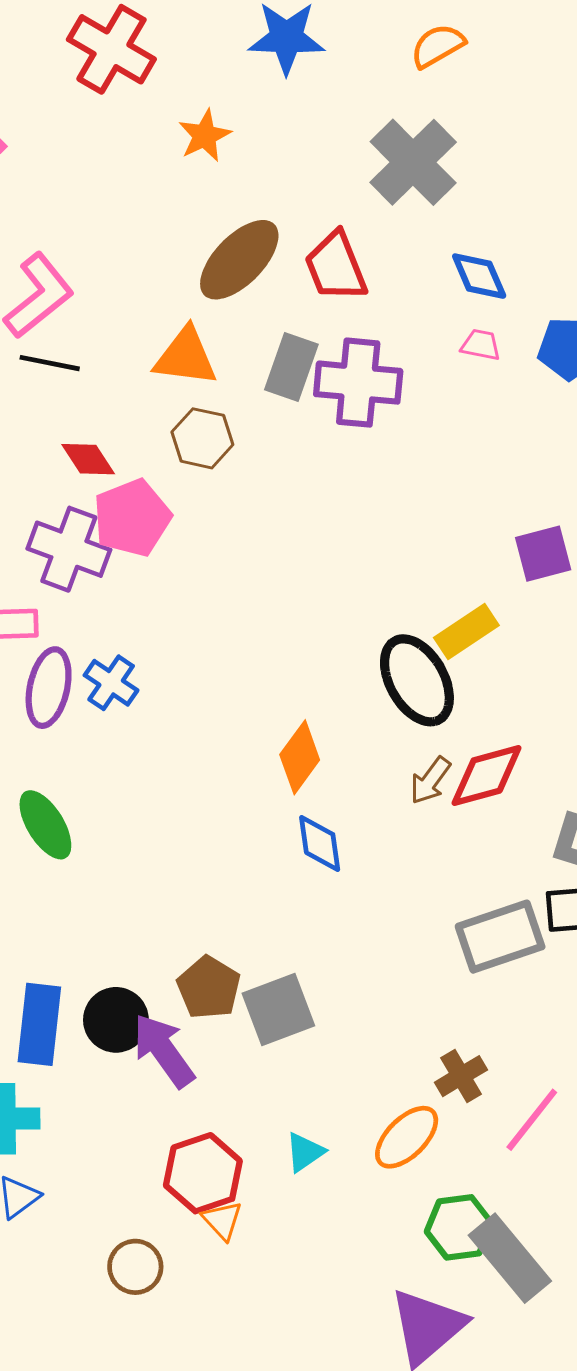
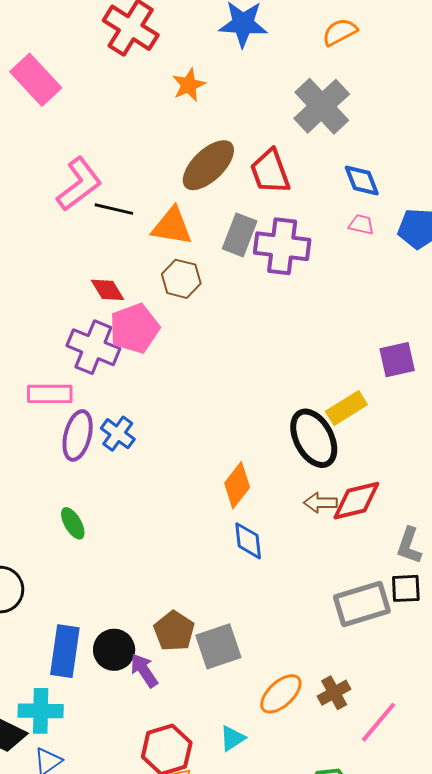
black line: (50, 363) -> (114, 209), moved
brown arrow: (430, 780) -> (320, 503), turned 52
green ellipse: (45, 825) -> (73, 523), size x0.7
purple arrow: (164, 1051) -> (144, 670), size x0.7
orange ellipse: (407, 1137) -> (281, 694), moved

